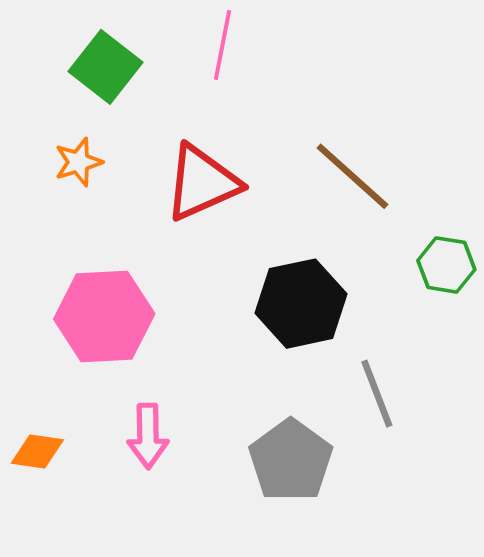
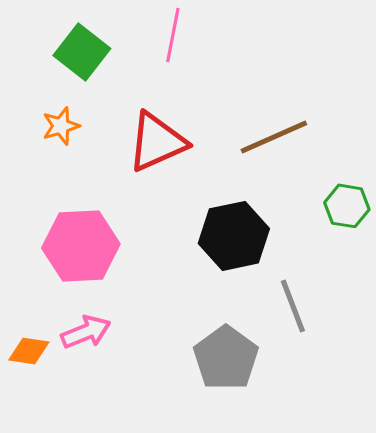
brown line: (352, 176) -> (274, 137), turned -66
pink arrow: (148, 436) -> (86, 332), moved, turned -111

